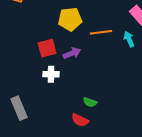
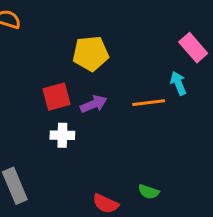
orange line: (101, 32) -> (149, 103), moved
green semicircle: (90, 102) -> (149, 192), moved

